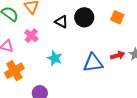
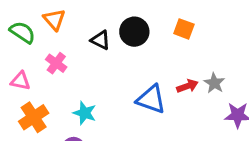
cyan star: (55, 58) -> (85, 113), moved
blue triangle: (93, 63) -> (151, 99), turned 30

